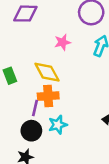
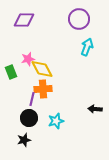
pink star: (62, 42) -> (28, 59), moved
cyan star: (58, 125) -> (56, 121), moved

